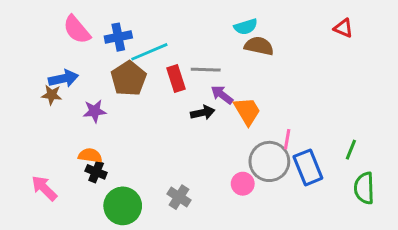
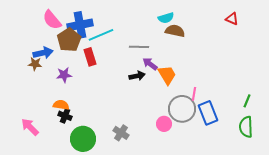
blue cross: (118, 37) -> (80, 25), size x1.4
brown pentagon: (129, 79) -> (69, 40), moved
red rectangle: (176, 79) -> (90, 57), moved
green line: (351, 150) -> (247, 101), moved

